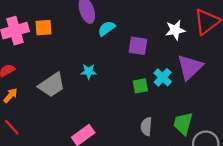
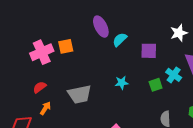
cyan star: (89, 71) -> (122, 83), moved
gray trapezoid: (52, 85) -> (80, 94), turned 30

